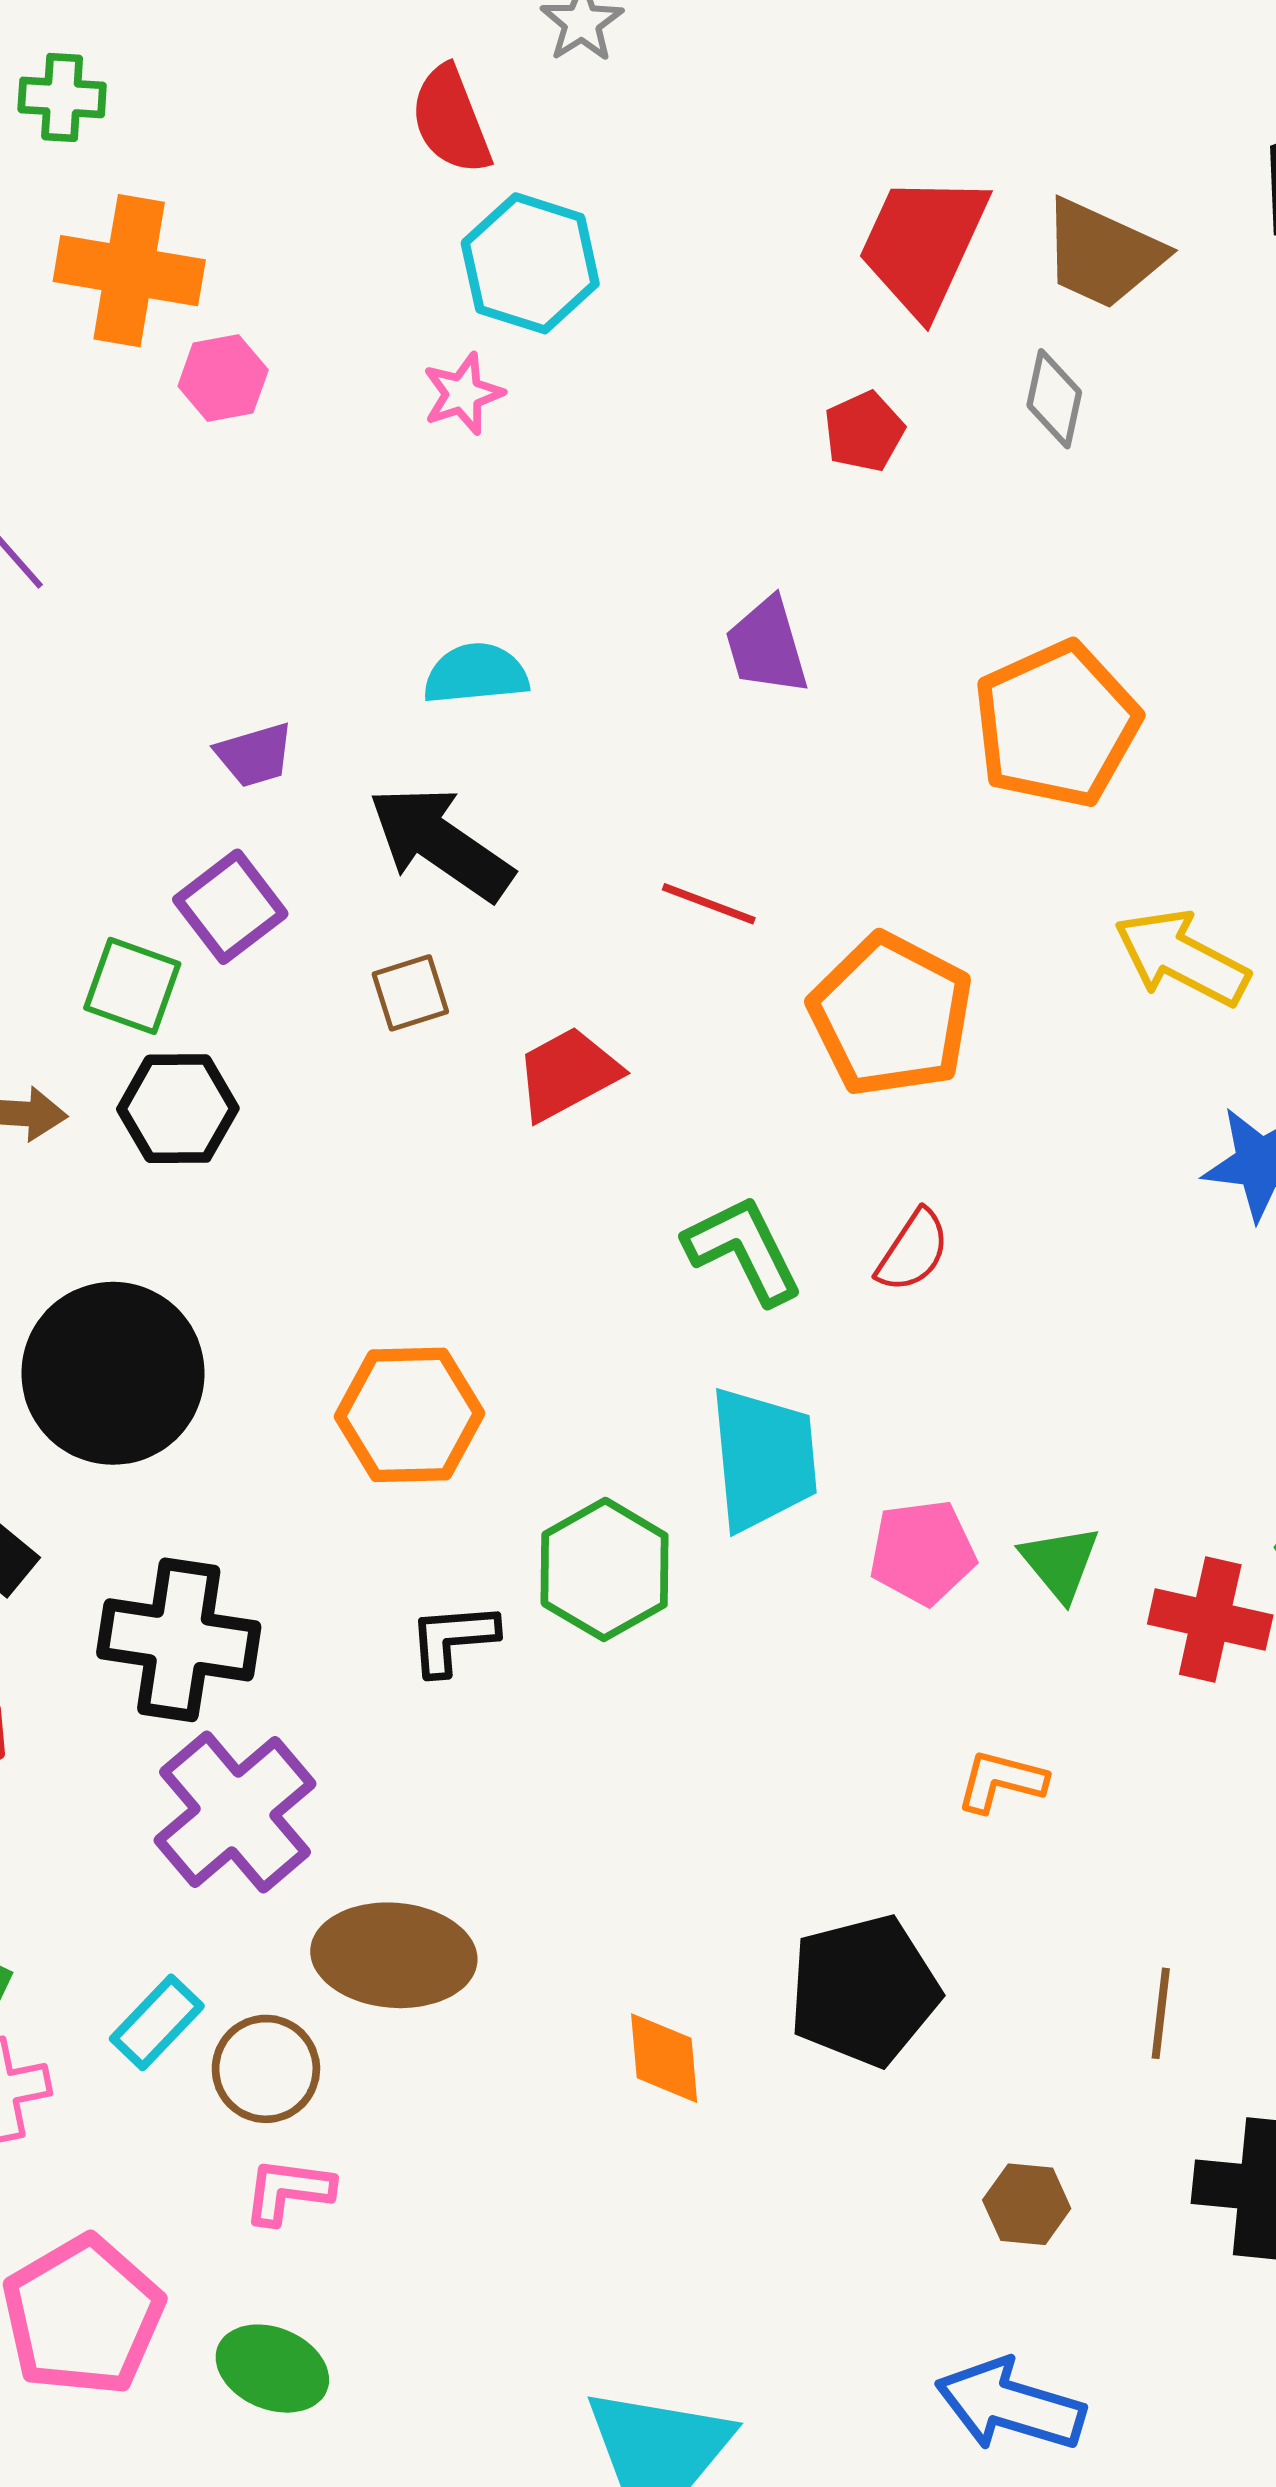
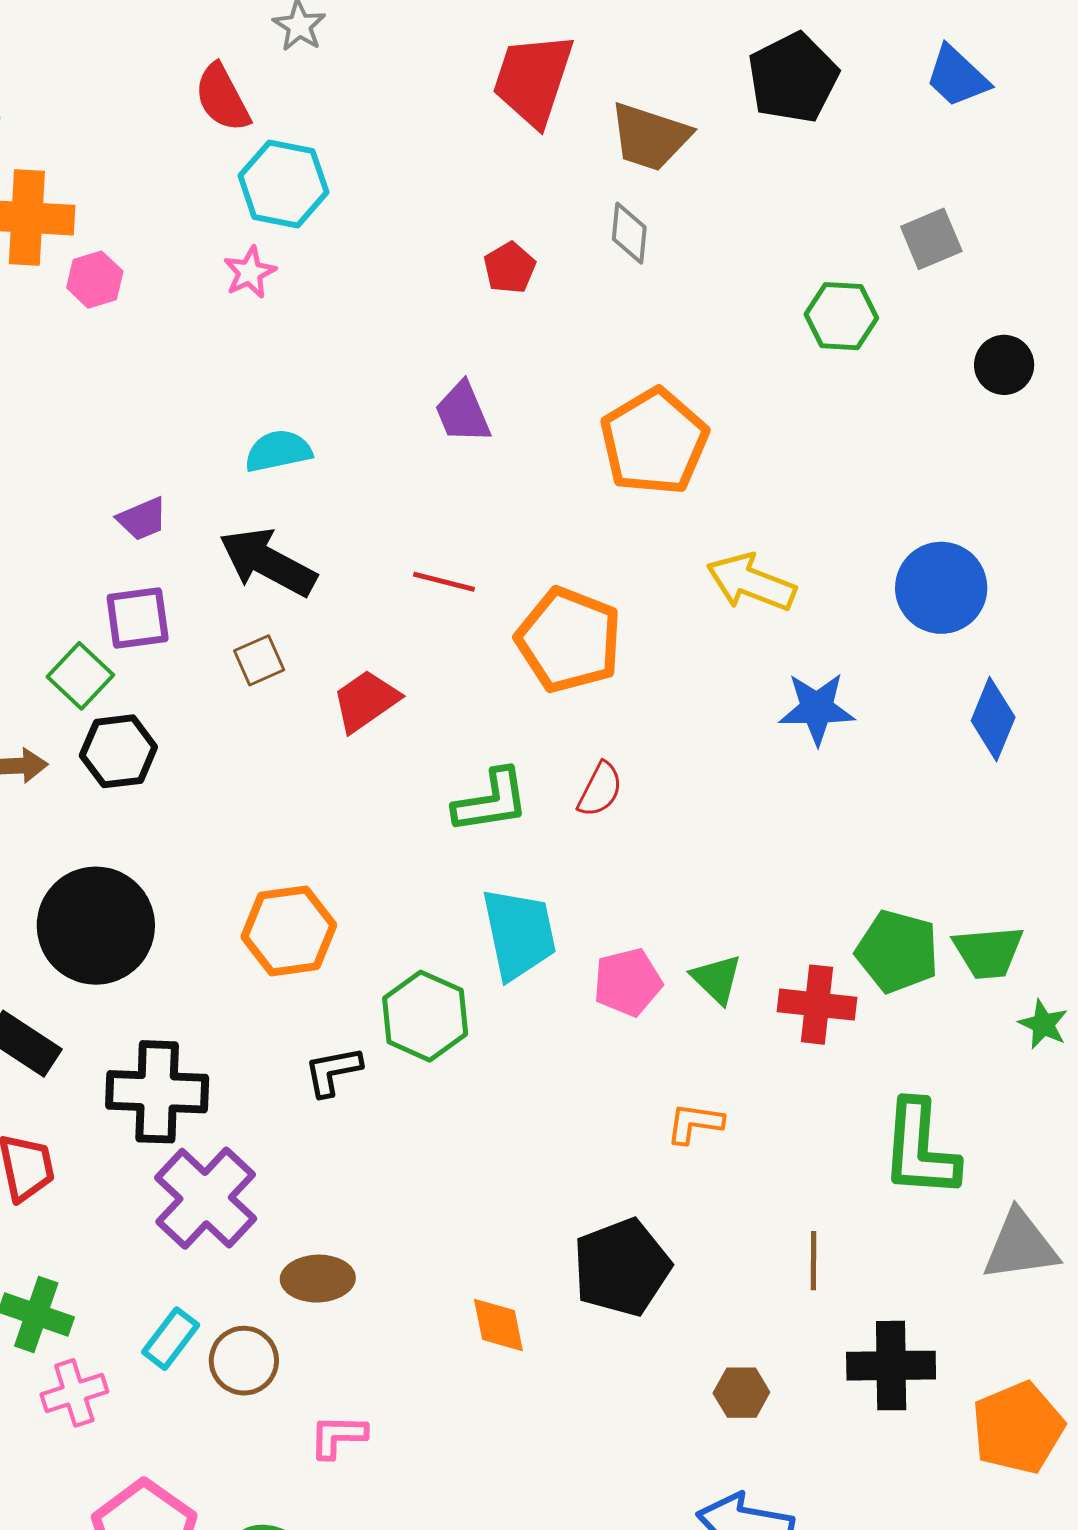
red trapezoid: (923, 244) -> (533, 79), moved
purple square: (230, 907) -> (138, 618), turned 36
green square: (132, 986) -> (80, 676), turned 30
green L-shape: (743, 1250) -> (491, 801), turned 114
brown ellipse: (394, 1955) -> (318, 1279), size x0.7
pink L-shape: (288, 2191) -> (338, 1436), moved

